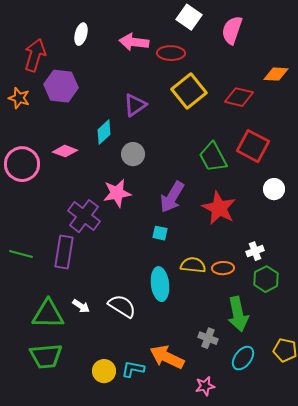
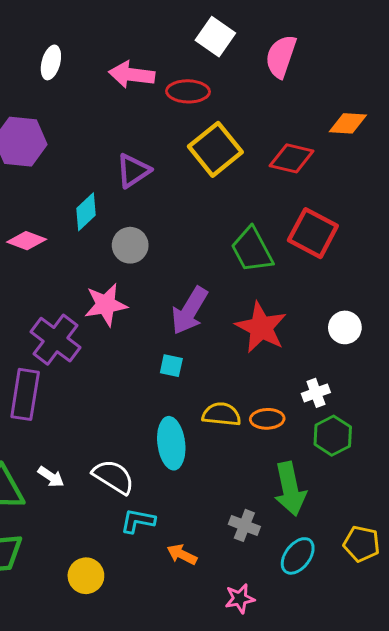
white circle: (274, 189) -> (345, 327), moved
orange arrow: (167, 357) -> (182, 554), size x0.6
cyan L-shape: (133, 369) -> (138, 521), moved

